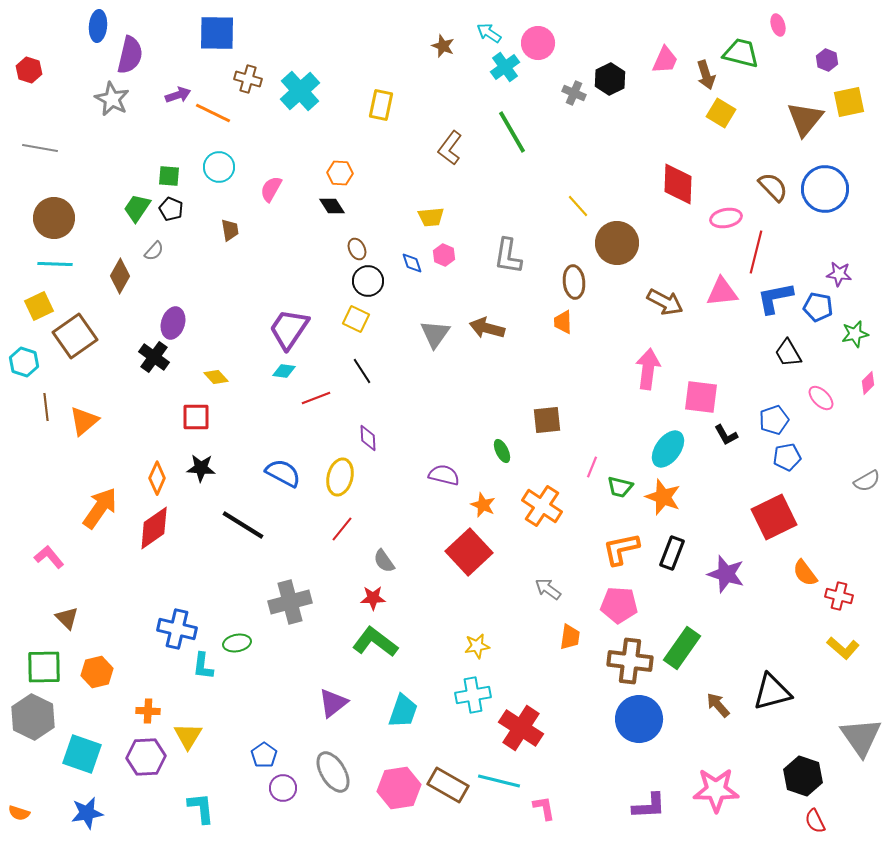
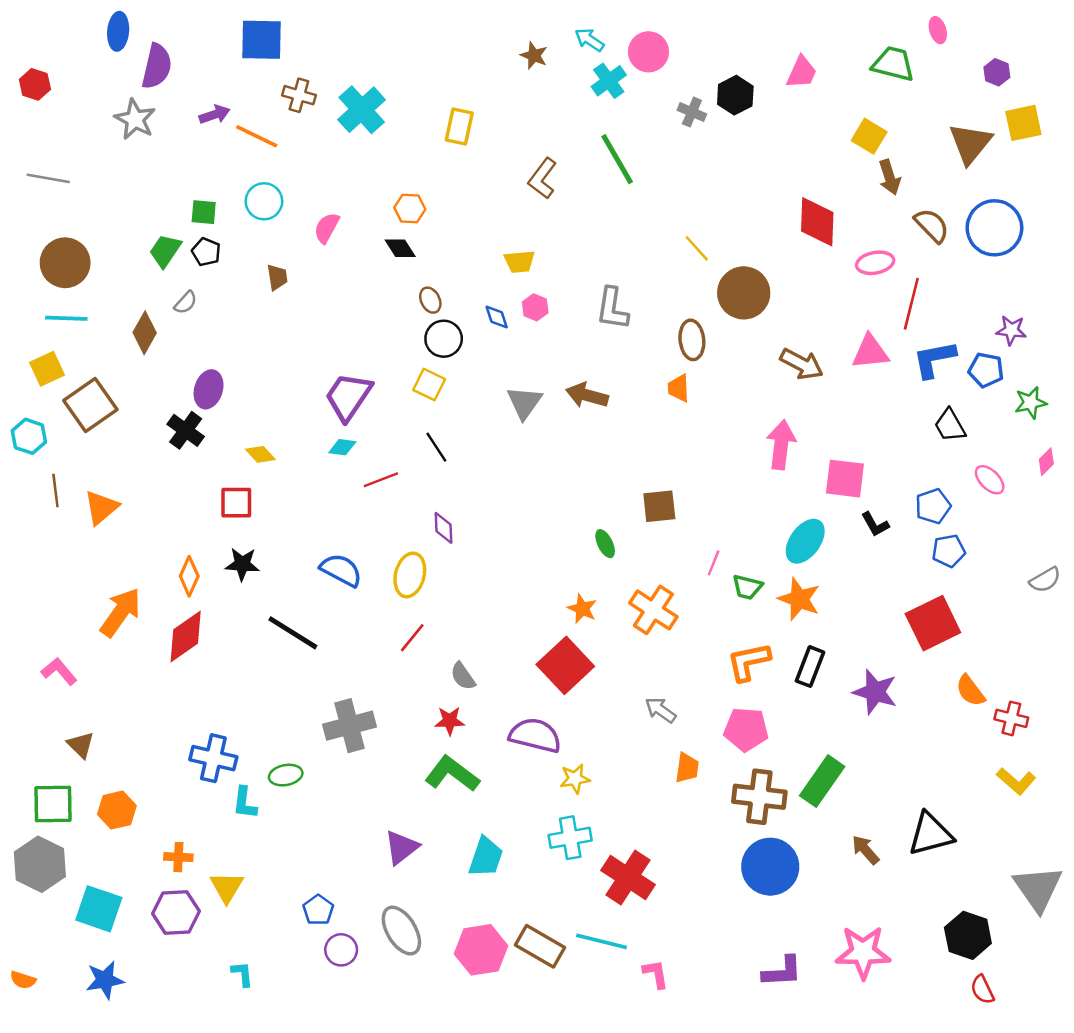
brown arrow: (706, 75) -> (890, 177), moved
purple semicircle: (444, 475) -> (535, 735), moved, size x1.4
cyan L-shape: (201, 808) -> (242, 974), size x0.7

